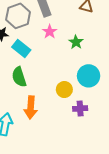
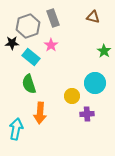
pink star: (50, 32) -> (51, 45), moved
green star: (76, 42) -> (104, 51), moved

